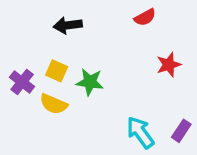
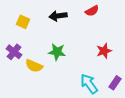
black arrow: (68, 25) -> (58, 16), moved
red star: (169, 65) -> (104, 51), moved
yellow square: (57, 71) -> (23, 22), moved

